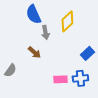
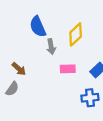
brown arrow: (34, 52) -> (19, 69), moved
pink rectangle: (60, 79) -> (68, 69), moved

